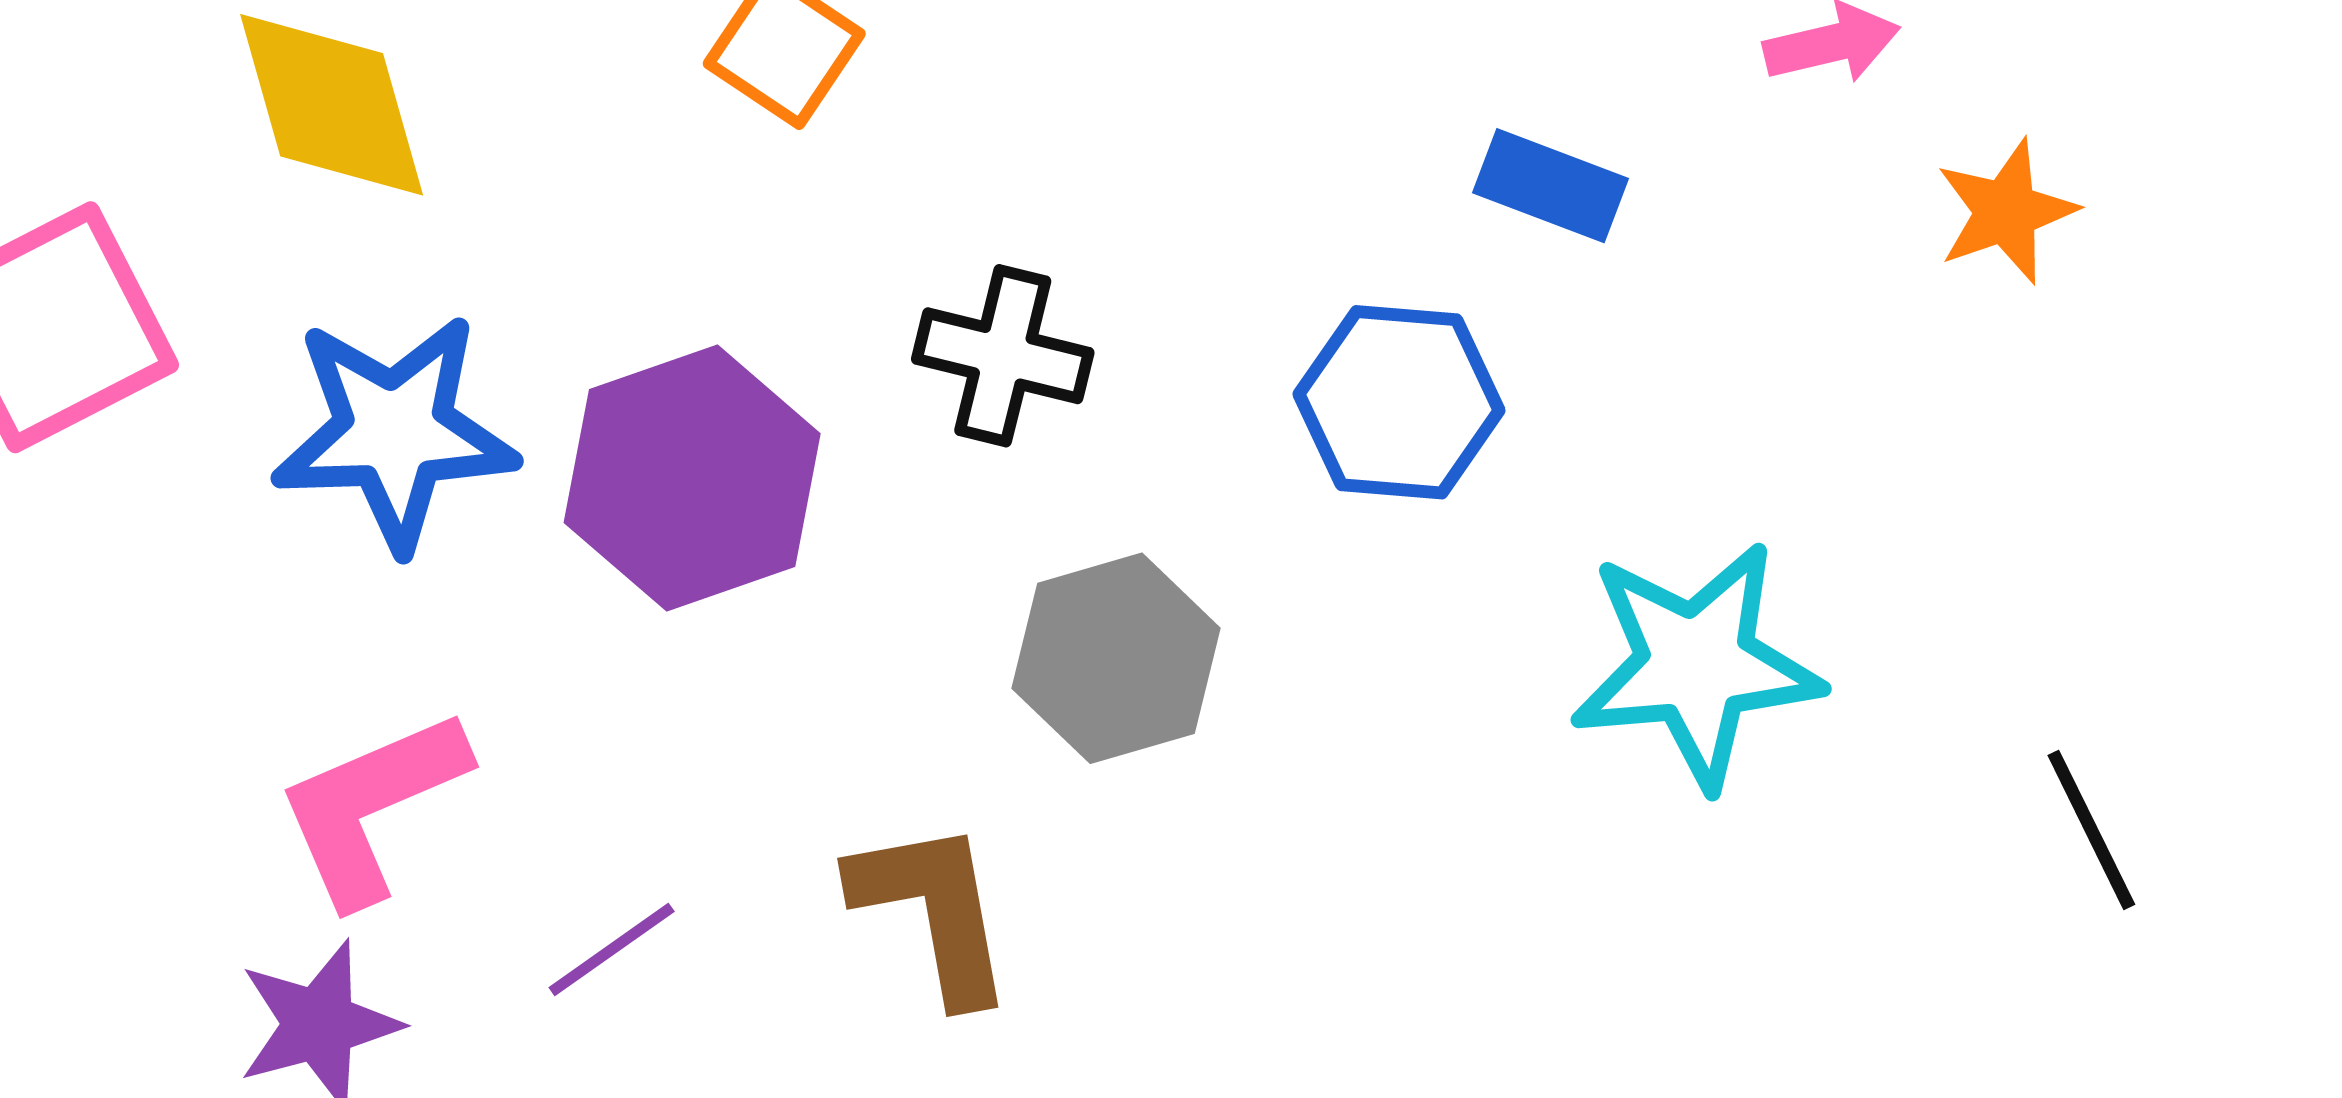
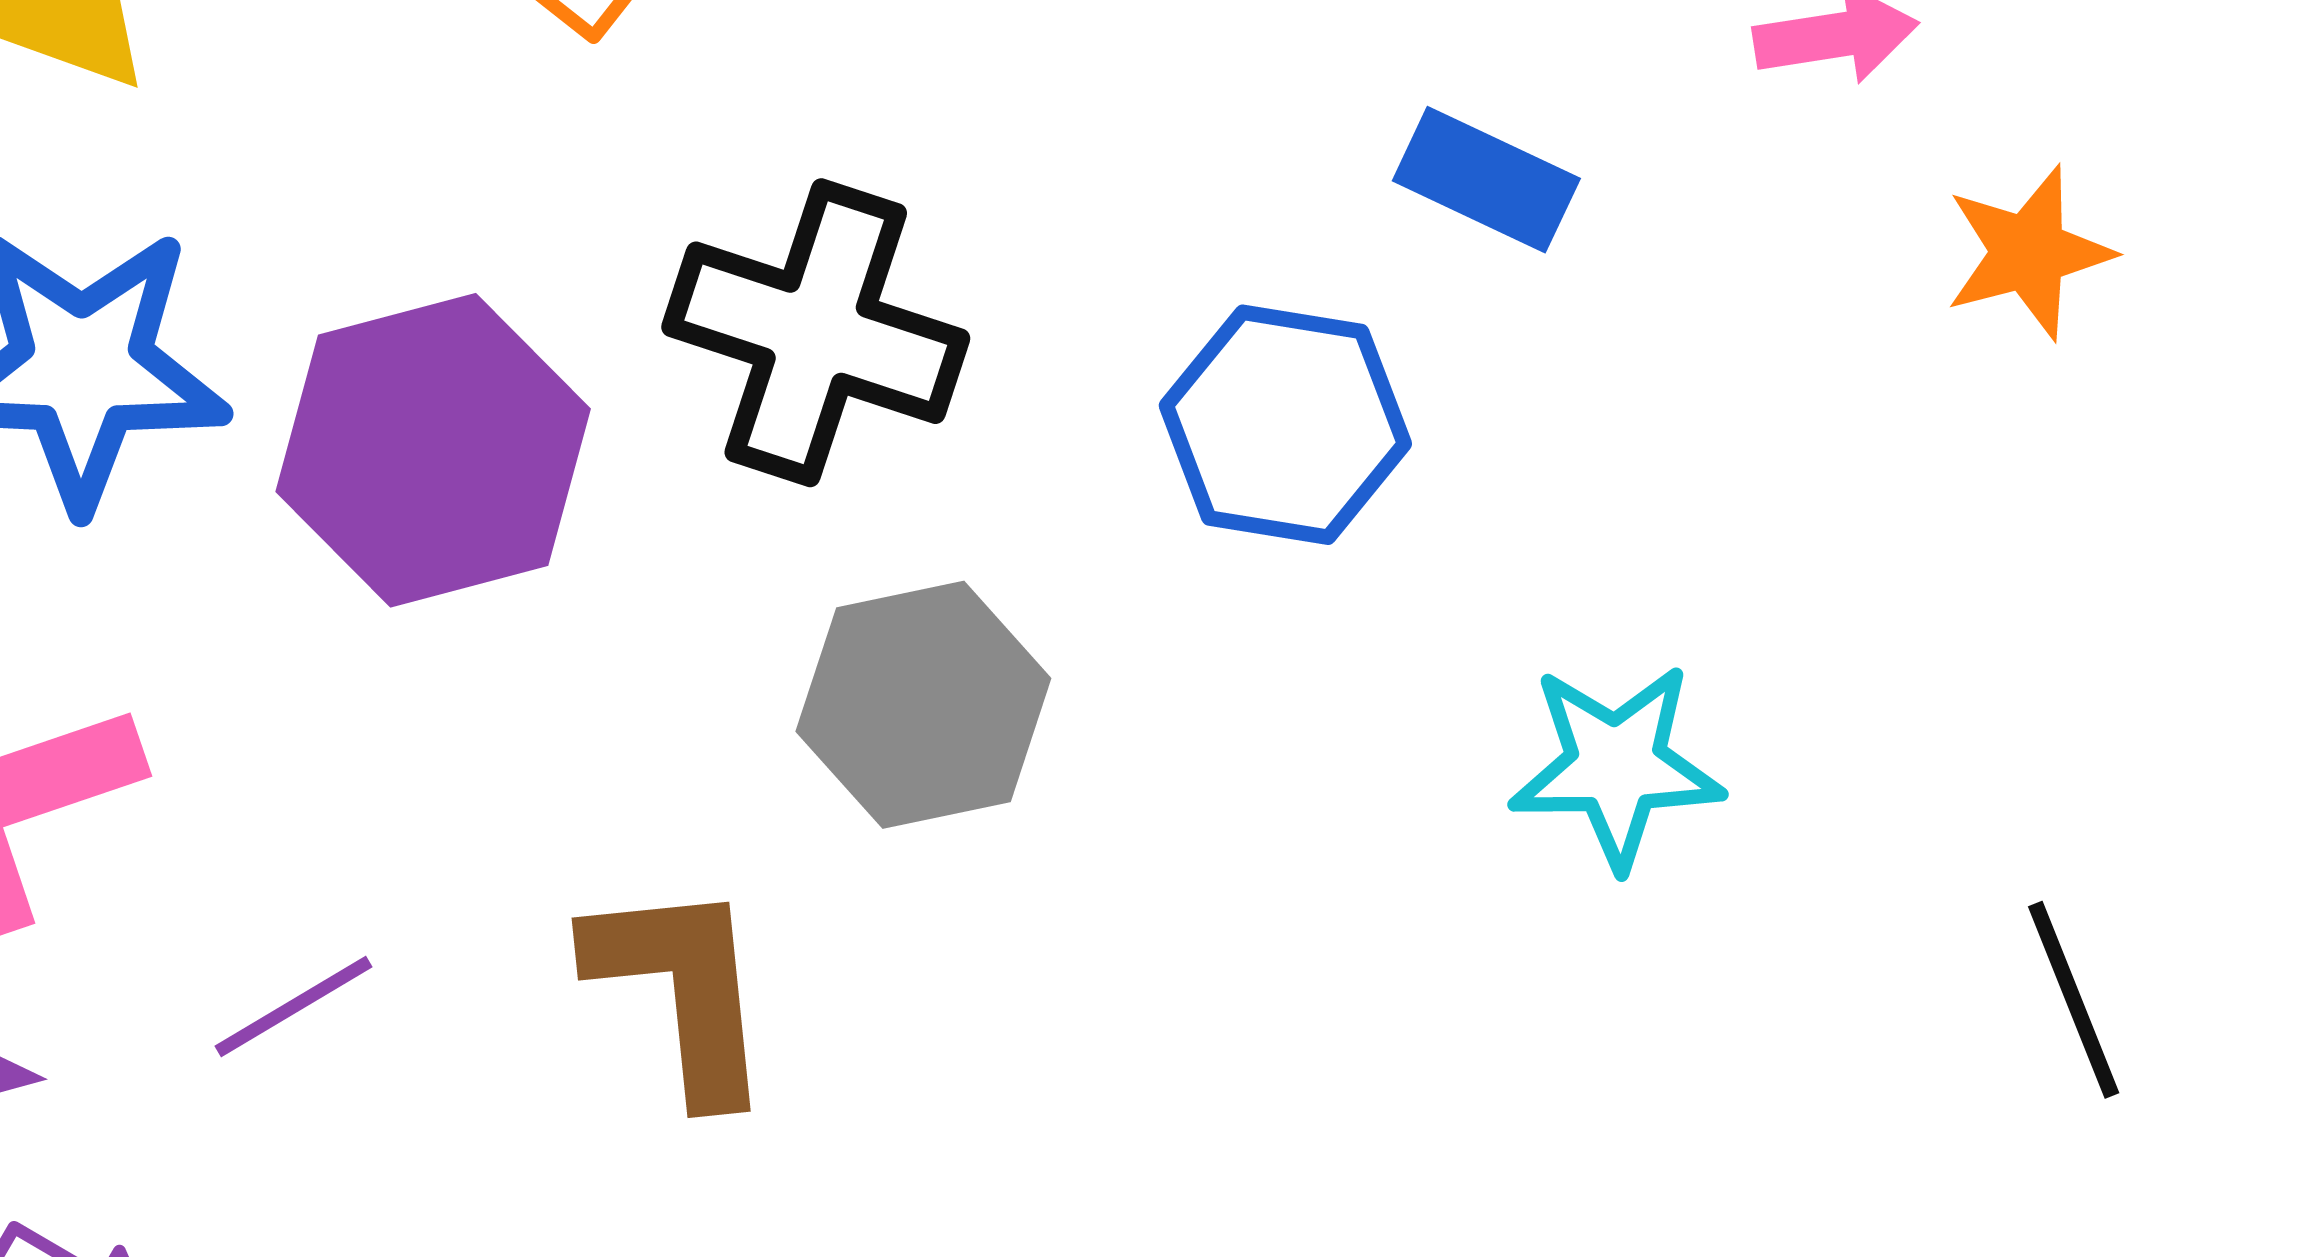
black cross: (1003, 356) -> (816, 333), size x1.4
cyan star: (1696, 665) -> (1616, 766), size x0.7

